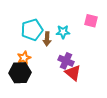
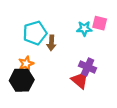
cyan star: (63, 32) -> (84, 29), moved
purple cross: (66, 61) -> (88, 67), moved

